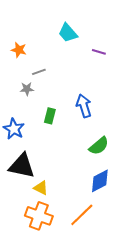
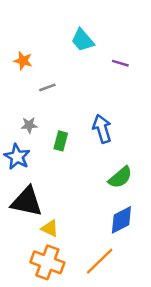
gray star: (27, 89) -> (29, 125), moved

